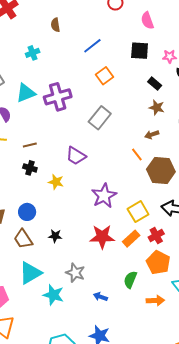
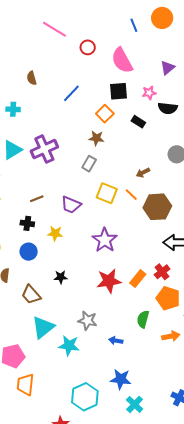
pink semicircle: (147, 21) -> (122, 60), size x1.5
cyan cross: (33, 53) -> (13, 109), turned 32
orange square: (105, 76) -> (105, 114), moved
brown star: (157, 108) -> (96, 138), moved
gray rectangle: (100, 118) -> (89, 164), size x0.7
brown line: (30, 145) -> (37, 199), moved
blue circle: (27, 212) -> (29, 252), moved
yellow square: (138, 212) -> (107, 193), moved, turned -30
black star: (55, 236) -> (61, 277), moved

